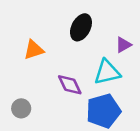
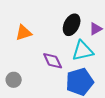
black ellipse: (81, 27) -> (72, 25), moved

